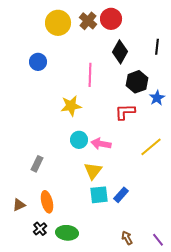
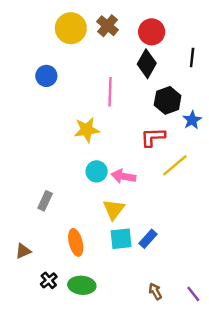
red circle: (111, 19) -> (152, 32), moved
yellow line: (151, 147) -> (175, 165), moved
orange ellipse: (47, 202) -> (76, 242), moved

